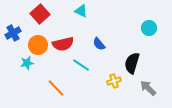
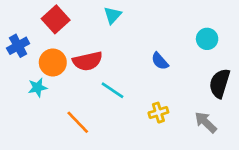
cyan triangle: (81, 11) -> (113, 15), turned 48
blue semicircle: (99, 44) -> (160, 61), moved
black semicircle: (132, 63) -> (220, 83), moved

